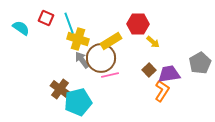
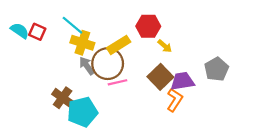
red square: (46, 18) -> (37, 32), moved
cyan line: (69, 23) -> (72, 25), turned -30
brown square: (149, 70) -> (160, 77), size x1.6

